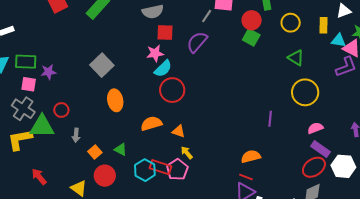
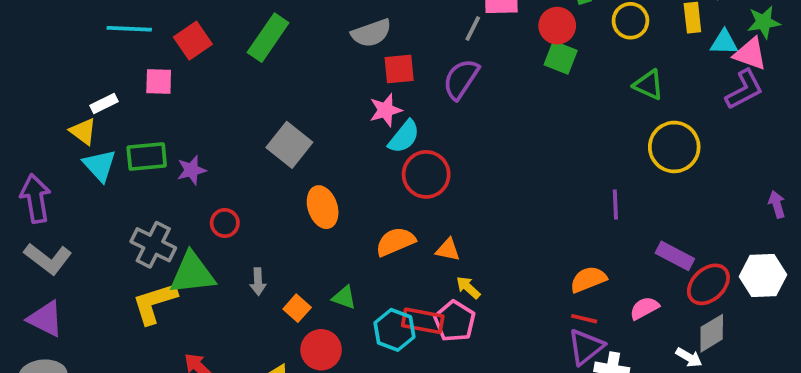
pink square: (29, 84) -> (159, 82), moved
red circle: (61, 110) -> (225, 223), moved
pink semicircle: (315, 128) -> (644, 308), moved
purple rectangle: (320, 149) -> (675, 256), moved

